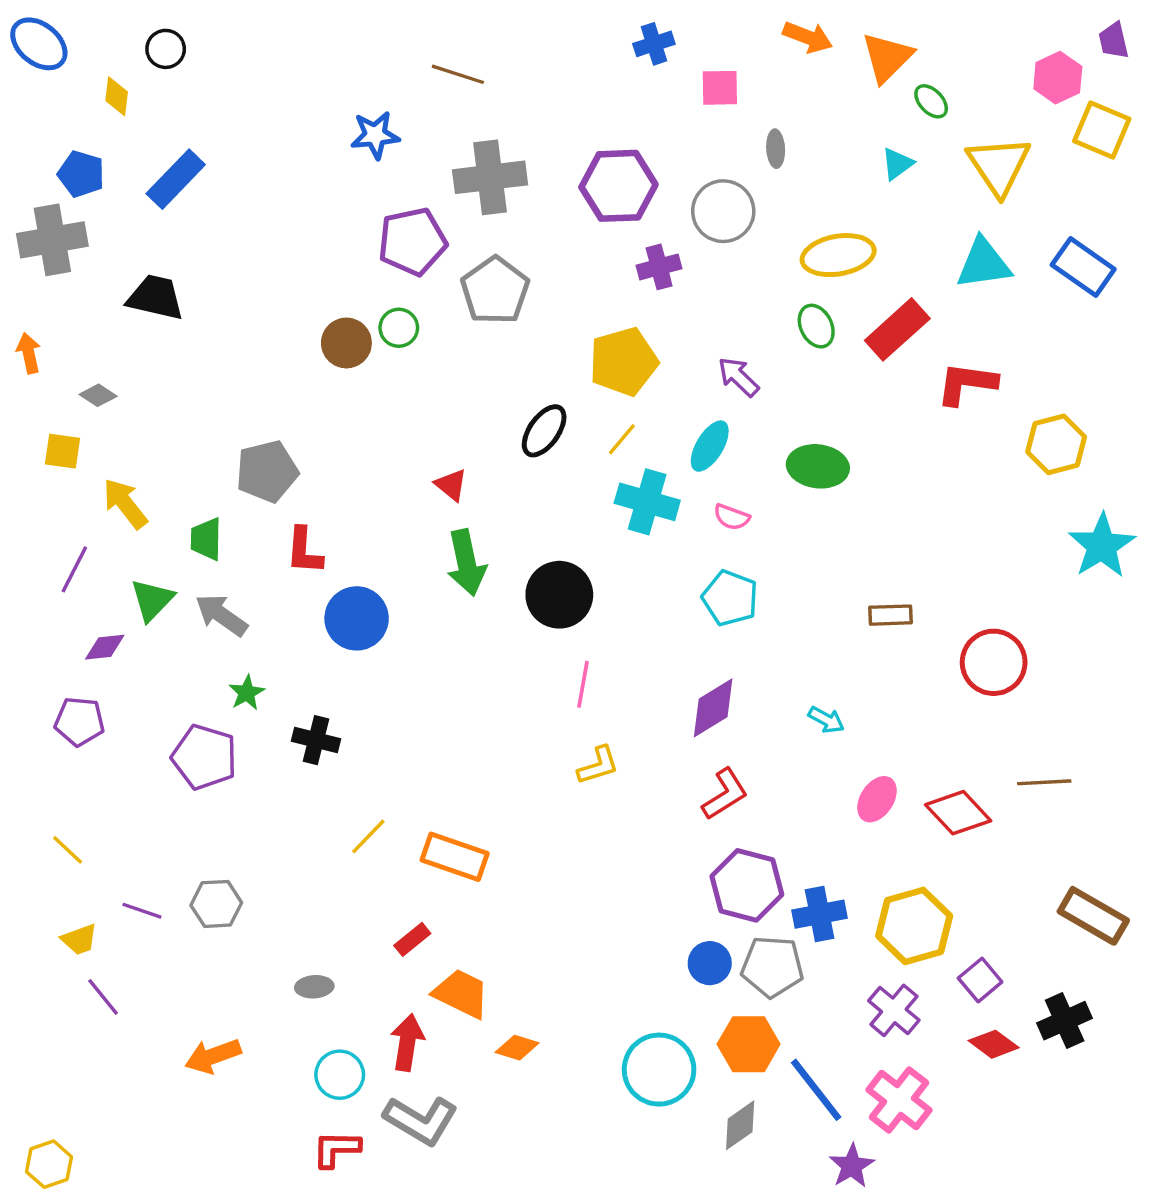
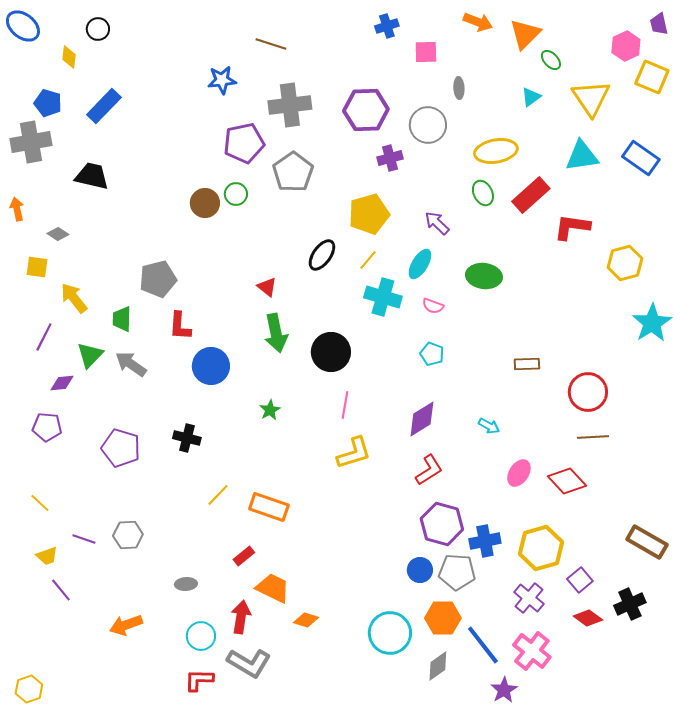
cyan pentagon: (730, 598) -> (432, 354), size x0.7
green star: (247, 693) -> (270, 410), moved
yellow L-shape: (598, 765) -> (354, 453), size x1.4
brown line: (1044, 782) -> (593, 437), moved

